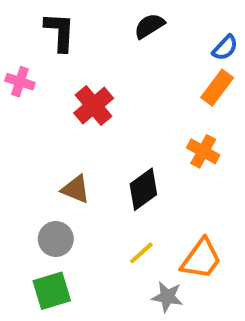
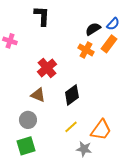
black semicircle: (149, 26) -> (93, 29), moved
black L-shape: (60, 32) -> (42, 16), moved
red cross: (94, 106) -> (47, 68), moved
orange cross: (203, 151) -> (86, 50), moved

